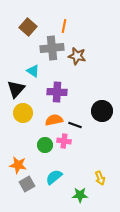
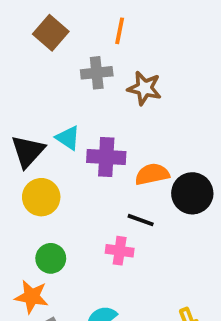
gray cross: (52, 48) -> (97, 73), size x0.7
cyan triangle: (33, 71) -> (68, 138), moved
orange semicircle: (54, 120) -> (152, 174), moved
green circle: (45, 145) -> (51, 258), moved

